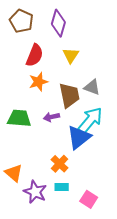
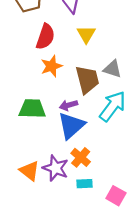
blue triangle: (79, 137) -> (71, 126), moved
purple star: (35, 192) -> (56, 168), moved

